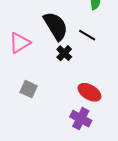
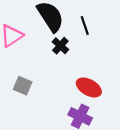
black line: (87, 35) -> (85, 25), turned 42

